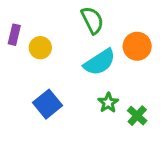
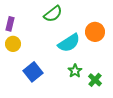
green semicircle: (92, 20) -> (53, 14), moved, turned 78
yellow circle: (40, 48) -> (13, 44), moved

